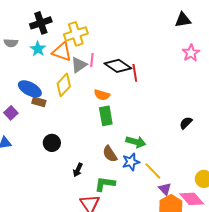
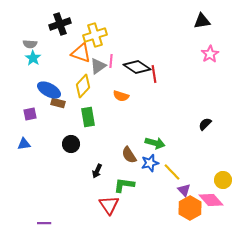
cyan star: (38, 49) -> (33, 58), moved
purple square: (11, 113) -> (30, 114), turned 32
green rectangle: (106, 116) -> (88, 117), moved

